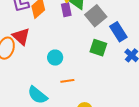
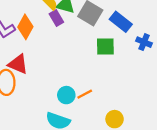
cyan circle: (55, 58) -> (66, 95), moved

